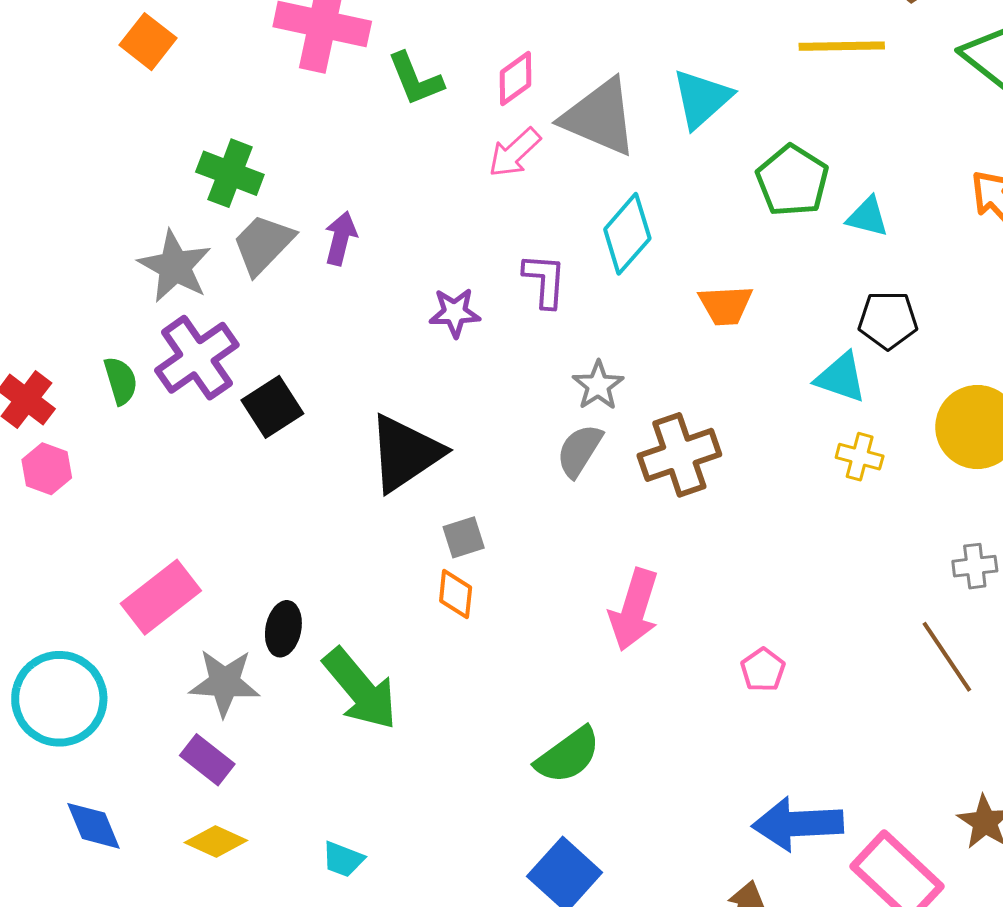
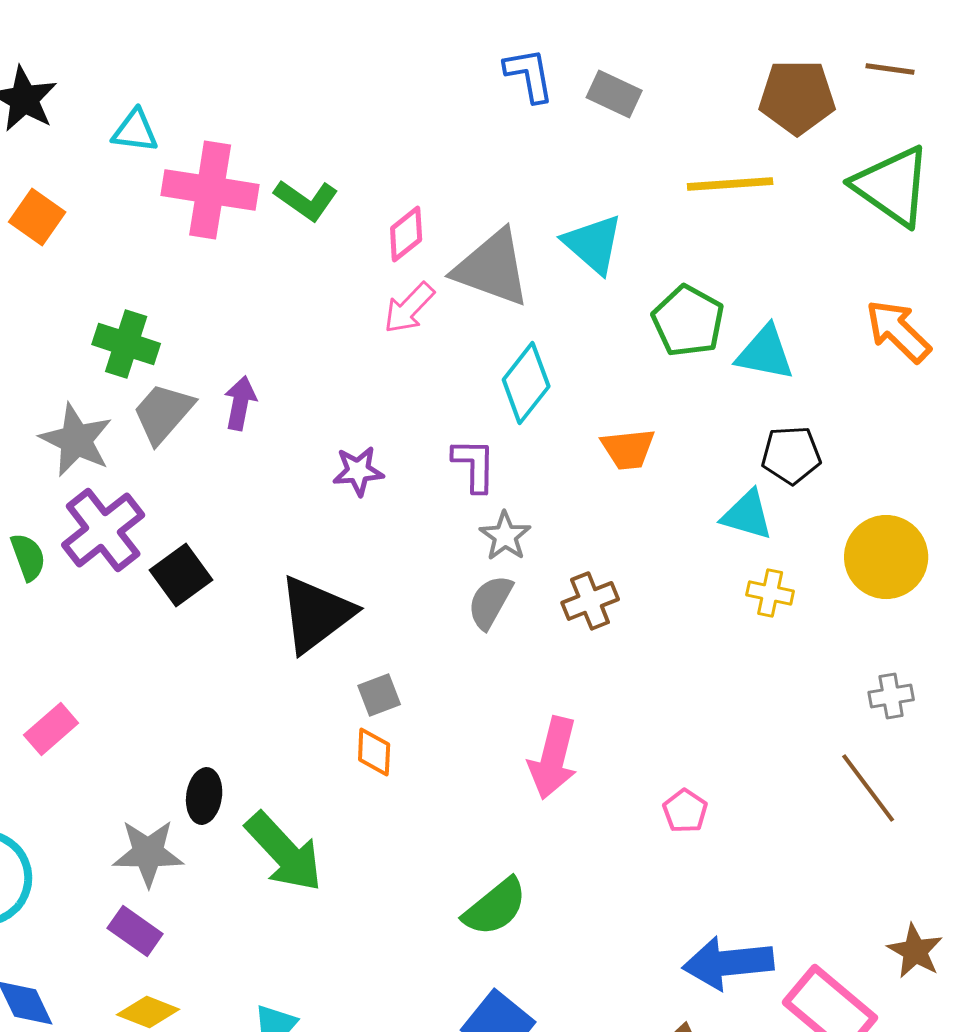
green L-shape: (415, 79) -> (306, 200), moved, turned -30
cyan triangle: (702, 99) -> (593, 244), turned -34
cyan triangle: (868, 217) -> (765, 353), size x1.4
purple L-shape: (545, 280) -> (474, 465), moved
brown cross: (679, 455) -> (590, 601), size x0.7
pink rectangle: (161, 597) -> (51, 729), moved, size x0.7

